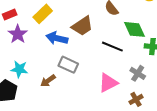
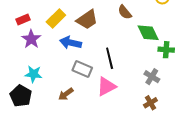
brown trapezoid: (82, 26) -> (87, 20), moved
black line: (112, 47) -> (110, 58), moved, turned 55
brown arrow: (48, 81) -> (66, 94), moved
pink triangle: (108, 83) -> (106, 86), moved

